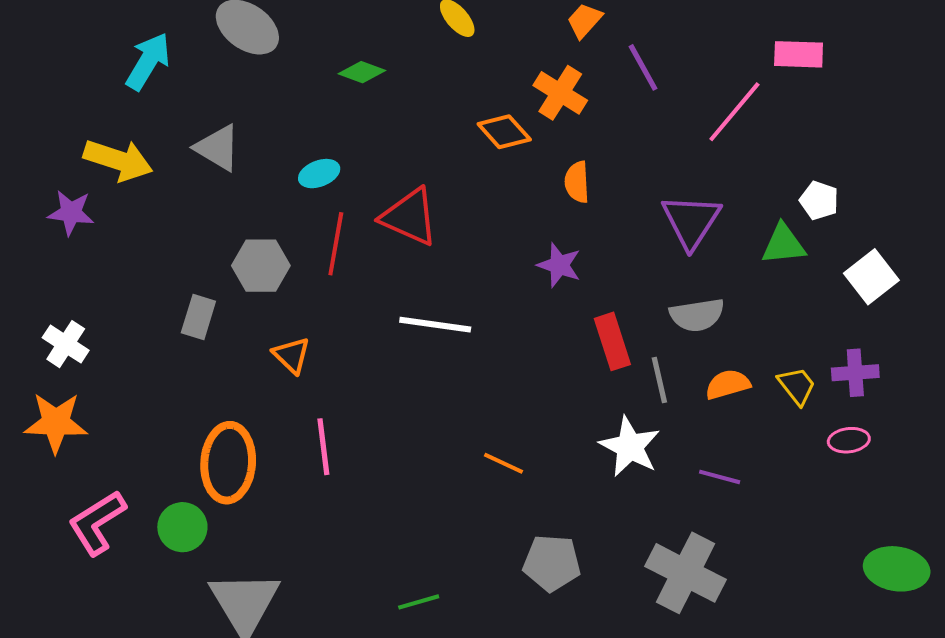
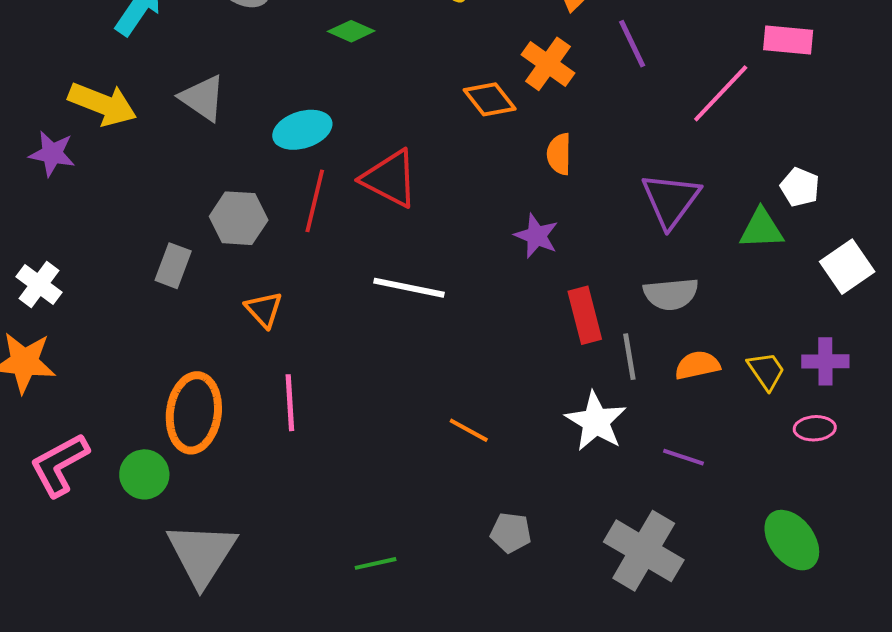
cyan ellipse: (319, 174) -> (302, 130), size x1.4
gray pentagon: (552, 563) -> (511, 533), size x0.7
green ellipse: (897, 569) -> (792, 540), moved, turned 40

